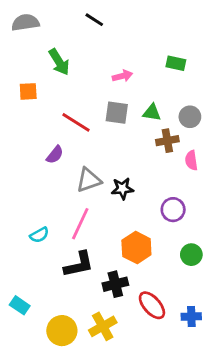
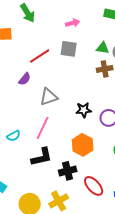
green triangle: (152, 113) -> (103, 48), moved
red line: (76, 122) -> (40, 56), turned -65
black star: (122, 189) -> (84, 110), moved

